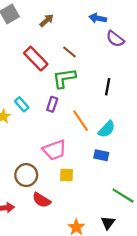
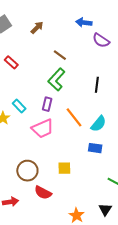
red rectangle: (36, 59) -> (11, 62), moved, size x0.6
green L-shape: (64, 78) -> (56, 79), turned -35
pink trapezoid: (54, 150) -> (43, 128), moved

